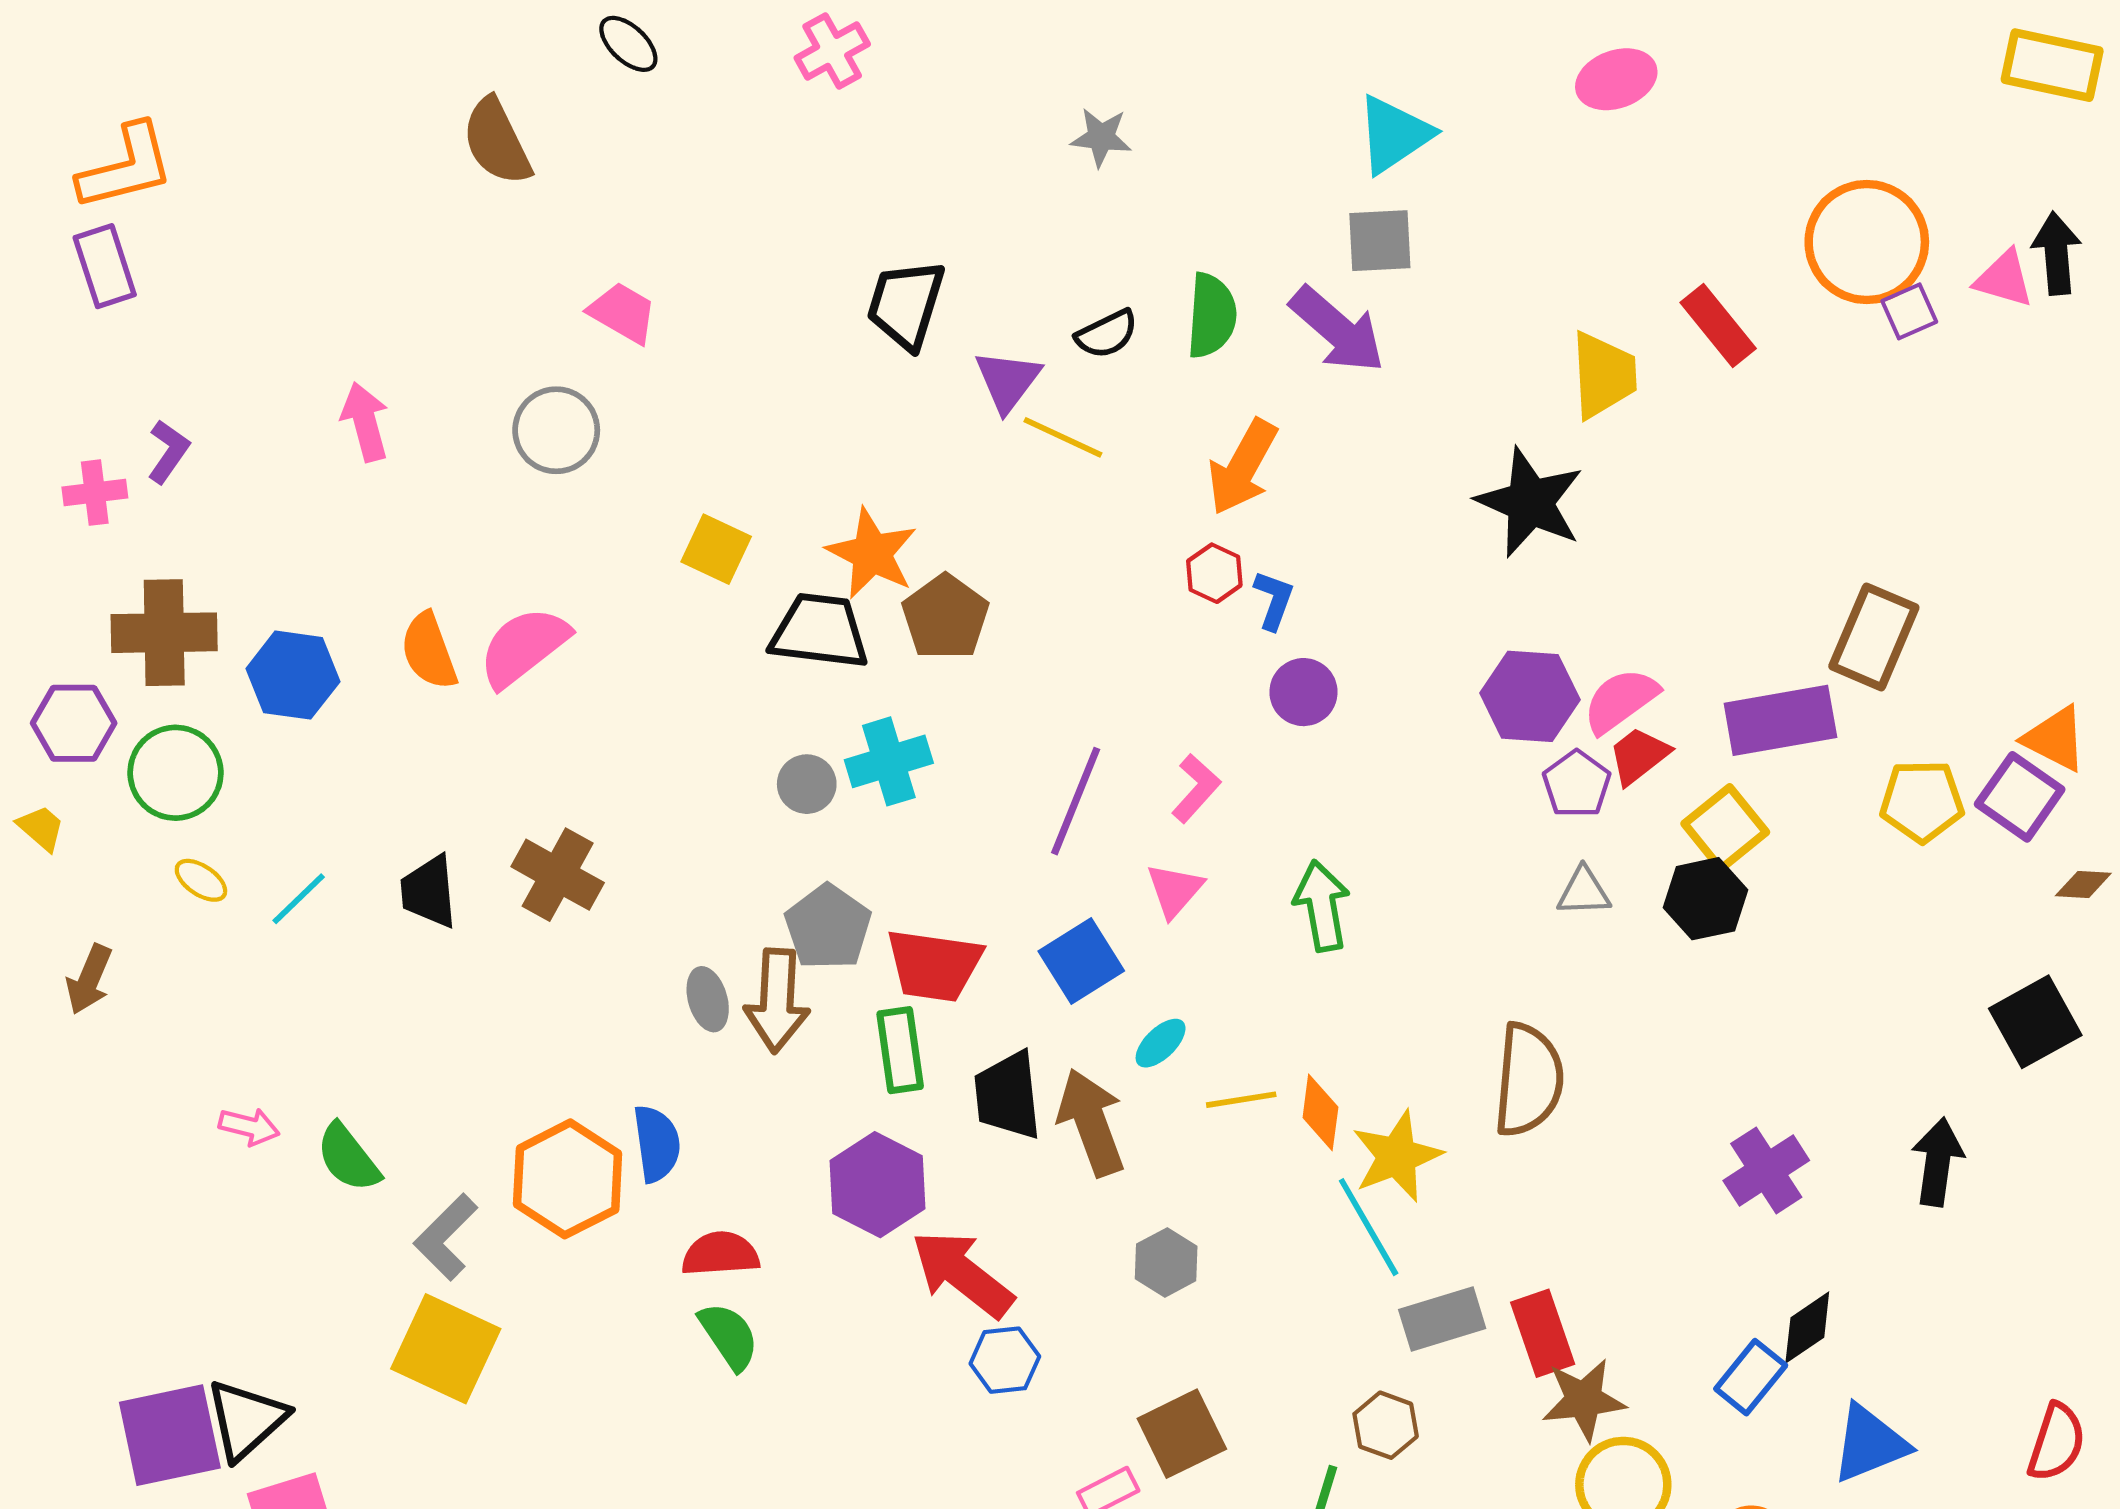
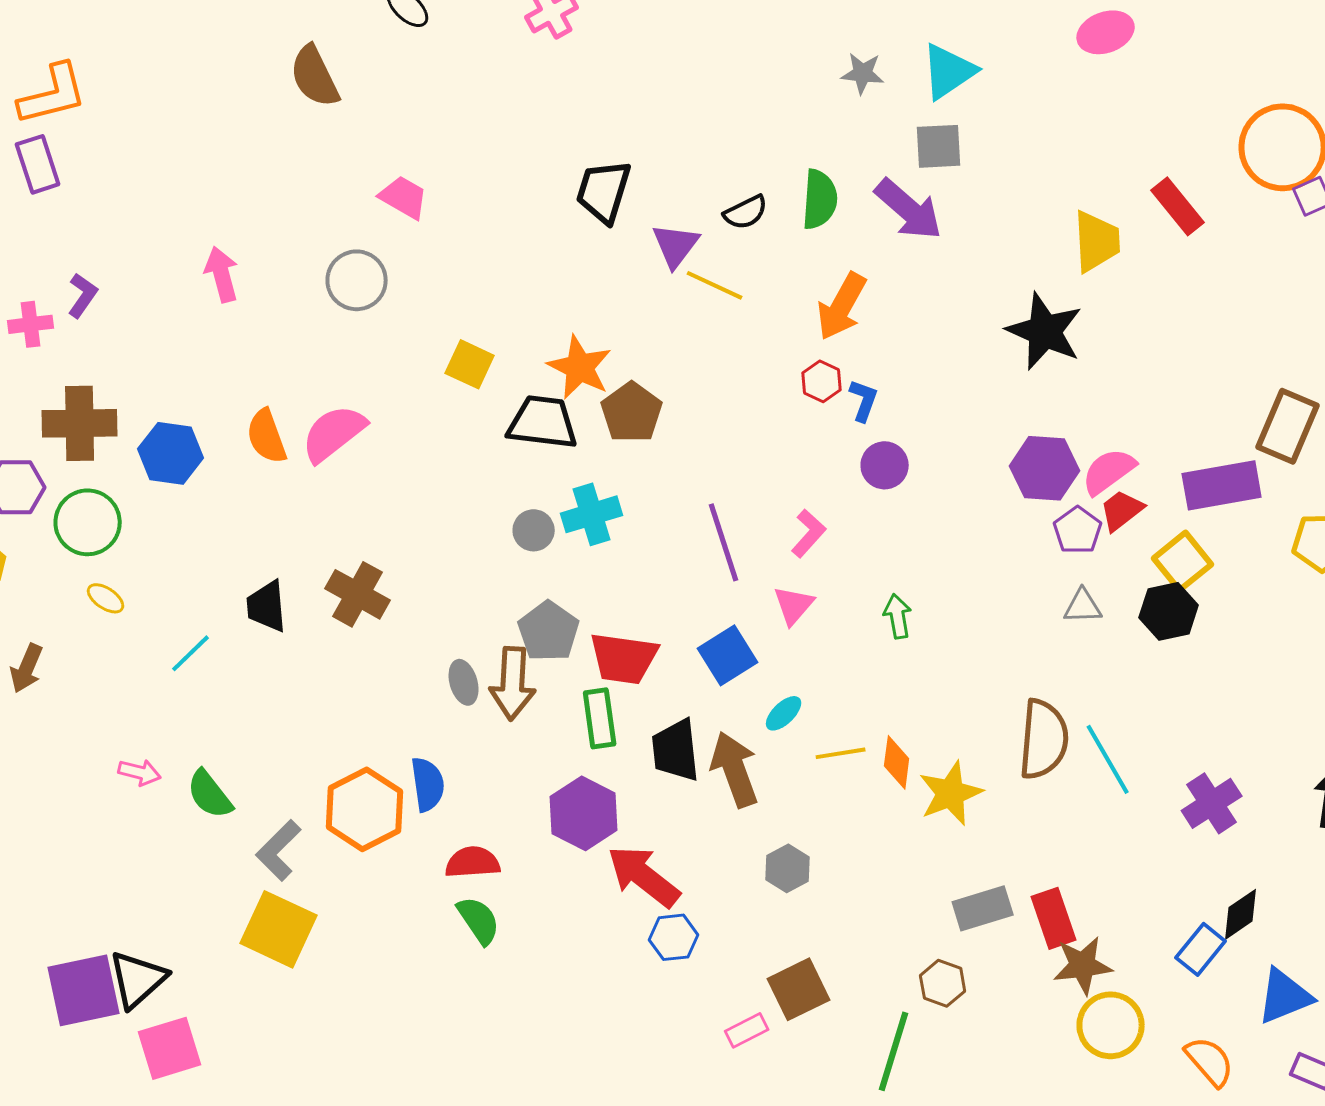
gray star: (1101, 137) -> (863, 73), moved
purple line: (1076, 801) -> (724, 542), turned -40
cyan line: (299, 899) -> (191, 653), moved
green arrow: (1322, 906) -> (898, 616), size x0.7
cyan line: (1369, 1227) -> (1108, 759), moved

